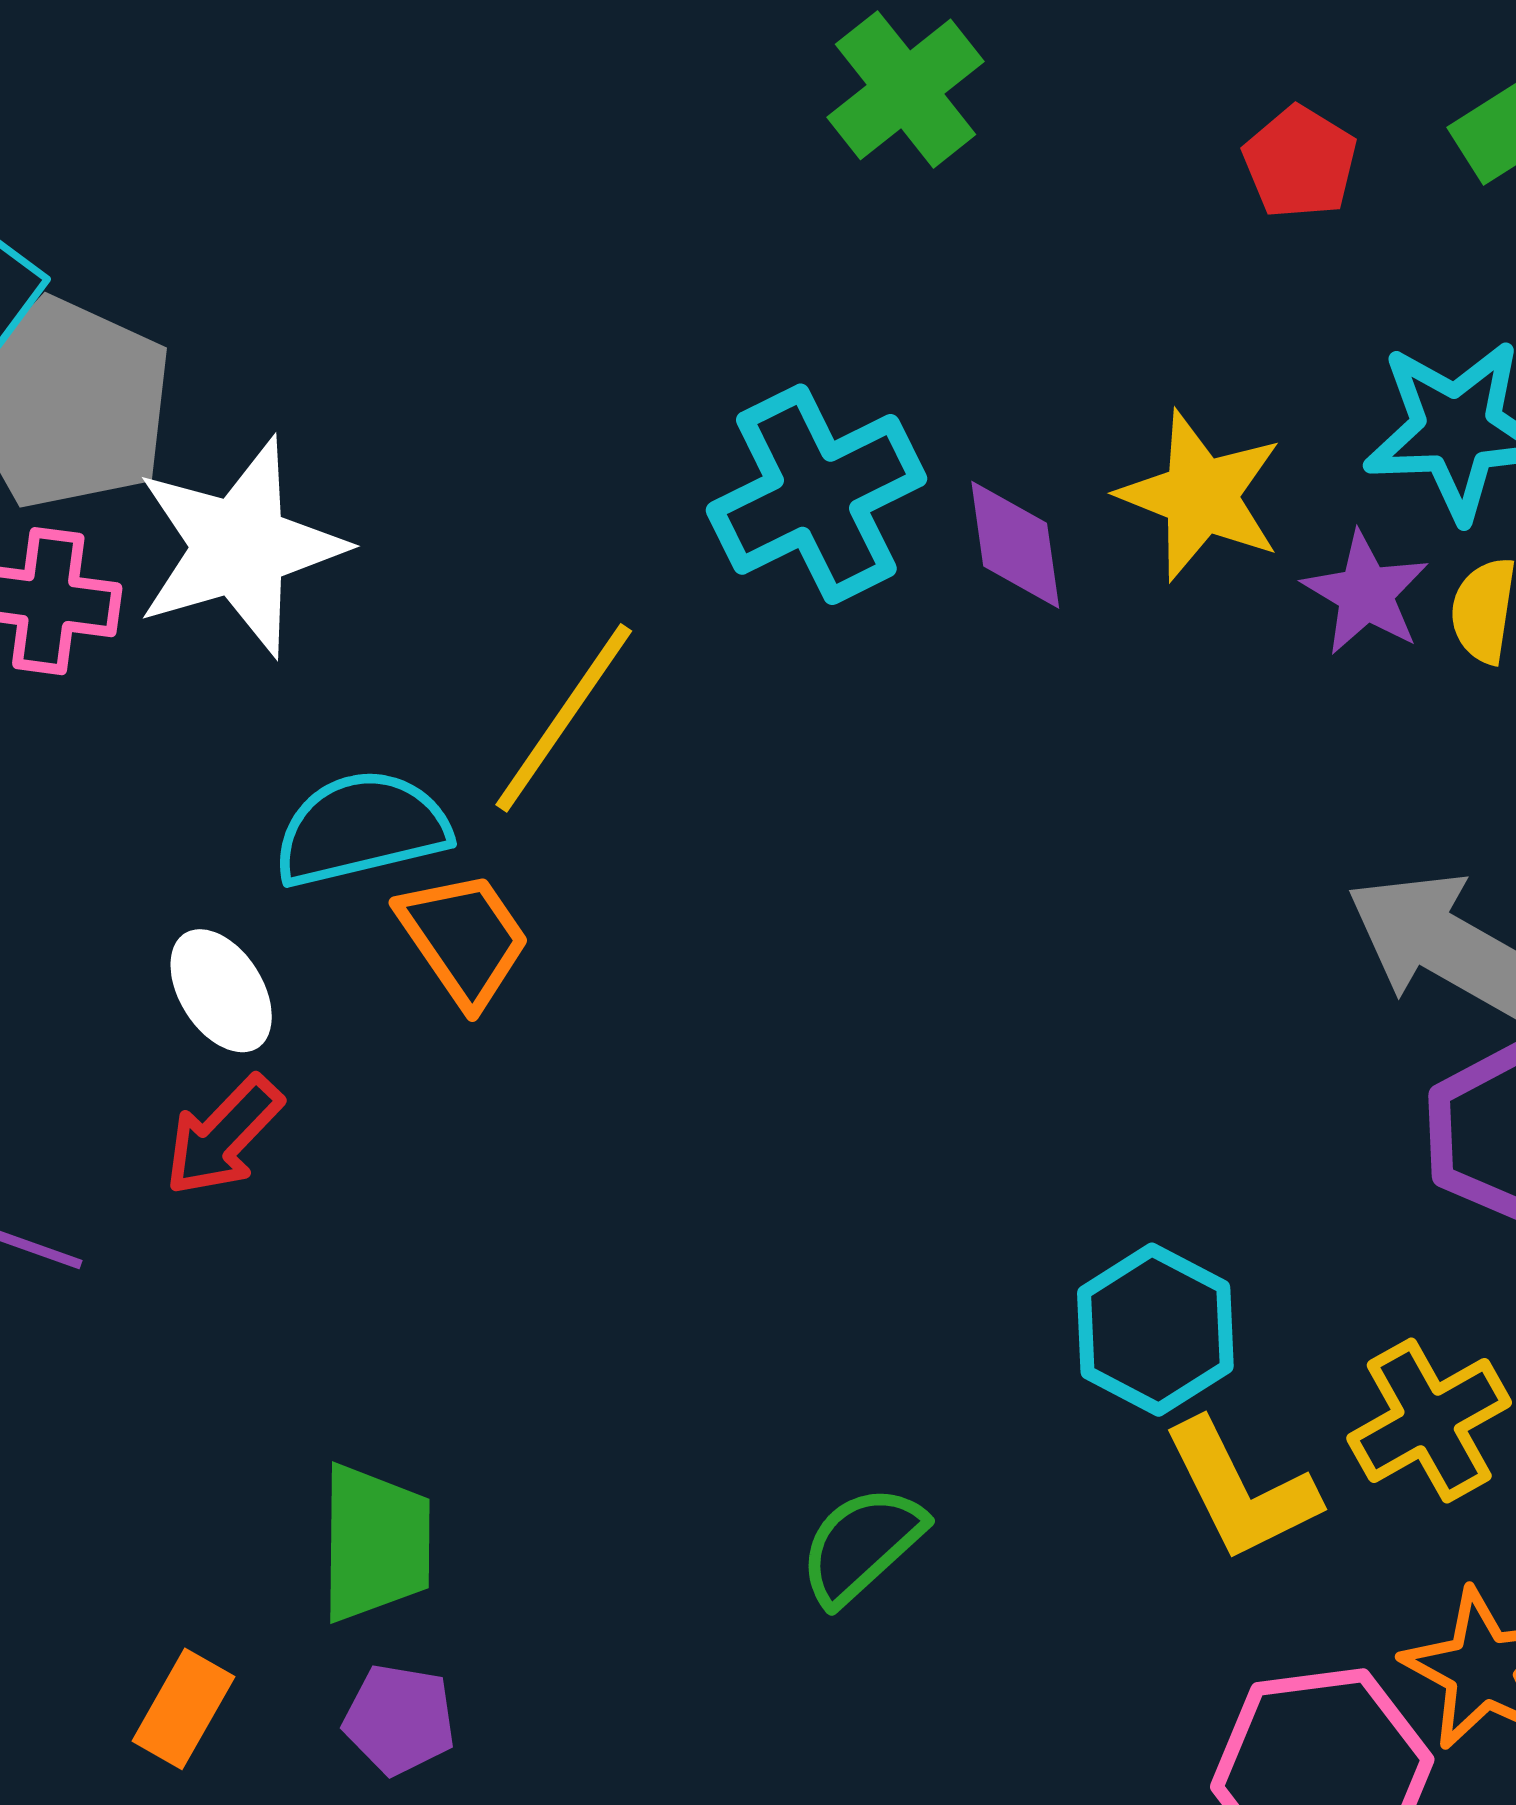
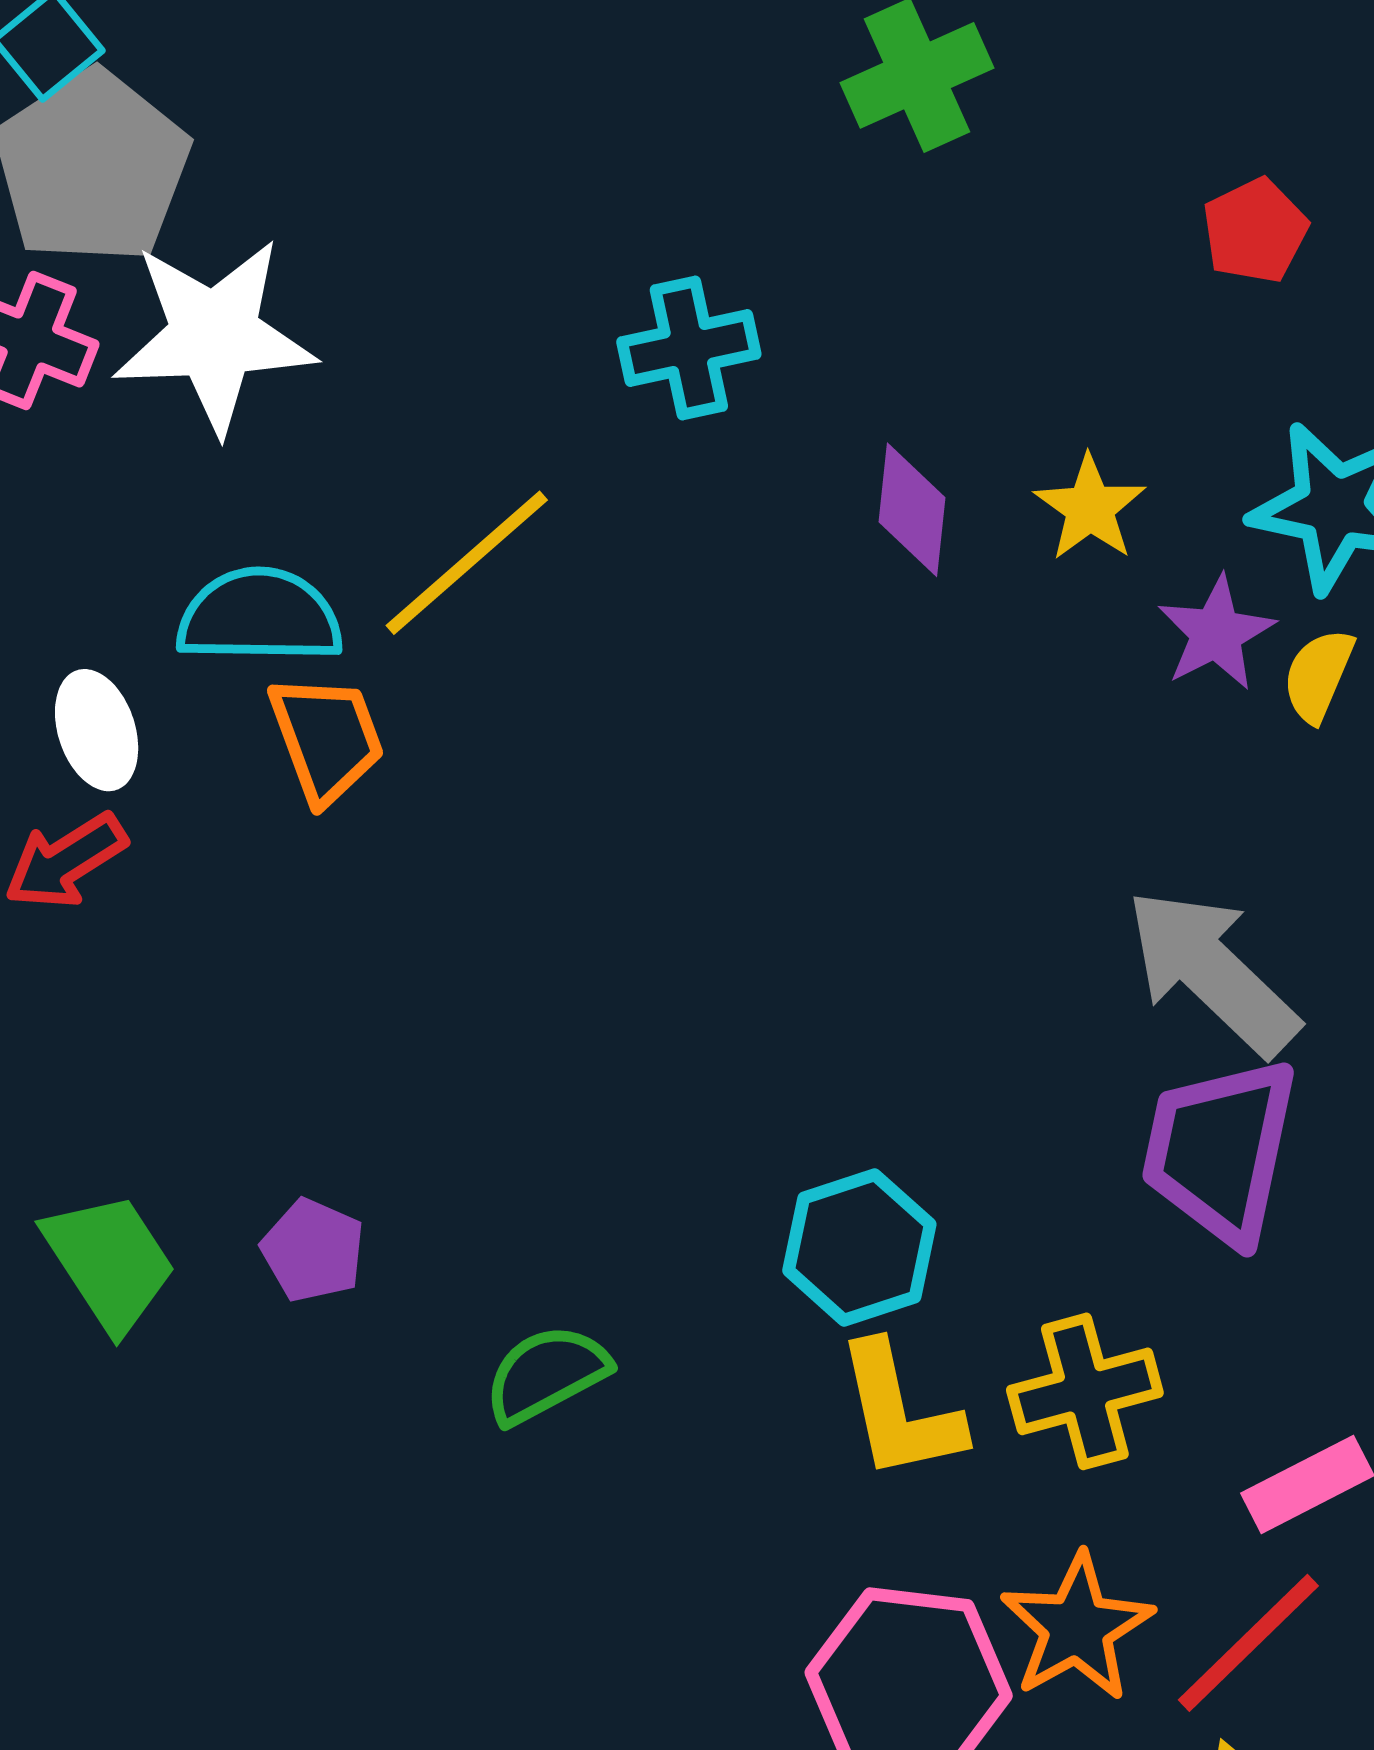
cyan cross: (816, 494) -> (689, 348), moved, size x0.7
yellow star: (1201, 496) -> (1090, 508), size x0.7
green trapezoid: (375, 1543) -> (110, 1262), turned -48
purple pentagon: (399, 1719) -> (313, 1250), moved

